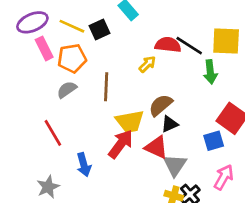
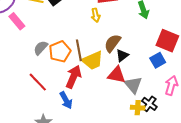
orange pentagon: (72, 58) -> (60, 52), moved
yellow arrow: (147, 64) -> (96, 15), turned 136
brown line: (106, 87) -> (79, 50), moved
red arrow: (121, 144) -> (74, 77), moved

